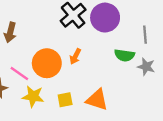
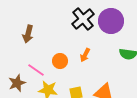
orange circle: (47, 63) -> (60, 61), size x0.6

